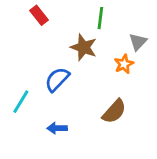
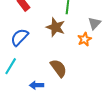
blue semicircle: (57, 79) -> (20, 37), moved
brown semicircle: (114, 111) -> (59, 68), moved, turned -78

